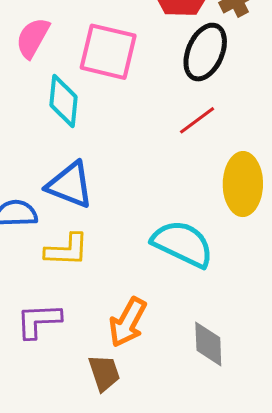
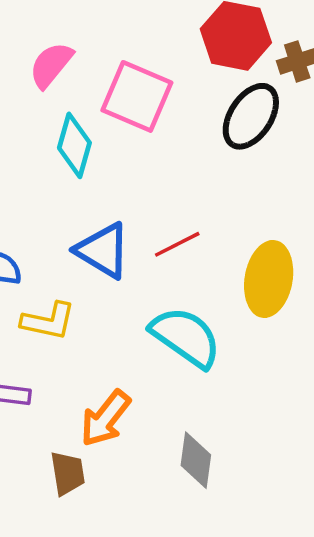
red line: (197, 120) -> (177, 244), moved
blue triangle: (70, 185) -> (103, 251), moved

